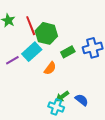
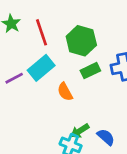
green hexagon: (46, 33) -> (81, 41), moved
orange semicircle: (50, 68) -> (65, 92), turned 112

